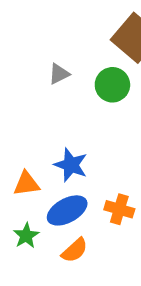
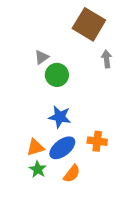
green circle: (112, 85) -> (57, 75), moved
orange triangle: (26, 184) -> (35, 147), moved

